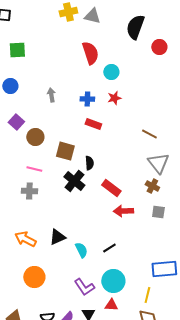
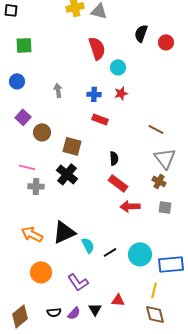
black semicircle: (135, 27) -> (141, 33), moved, size x0.7
black semicircle: (89, 163) -> (114, 158), moved
pink line: (34, 169) -> (27, 167), moved
black cross: (74, 181) -> (67, 174), moved
black triangle: (57, 237) -> (64, 232), size x1.4
black line: (109, 248) -> (110, 252), moved
cyan circle: (113, 281) -> (140, 254), moved
purple L-shape: (84, 287) -> (78, 282), moved

